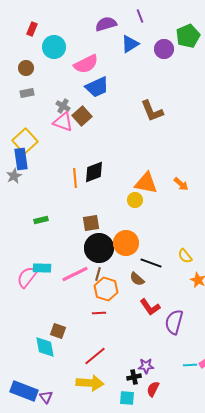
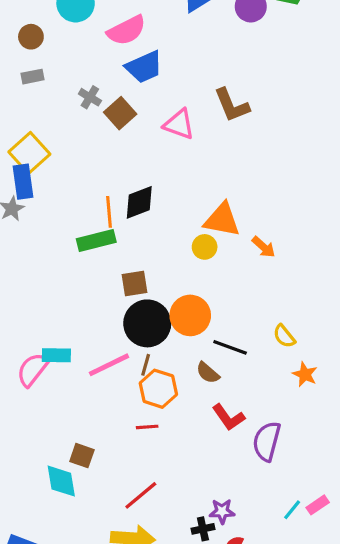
pink triangle: (63, 122) -> (179, 124), moved
orange arrow: (181, 184) -> (263, 247), moved
green rectangle: (41, 220) -> (96, 241), moved, size x1.6
cyan line: (190, 365) -> (292, 510), turned -48

